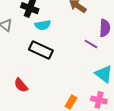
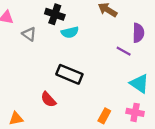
black rectangle: (41, 50) -> (69, 74), moved

